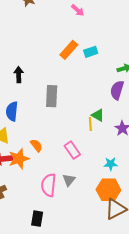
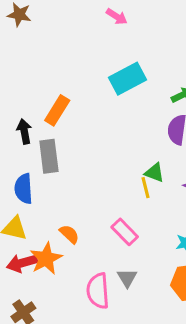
pink arrow: (78, 10) -> (117, 17), moved
orange rectangle: (69, 50) -> (57, 110), moved
cyan rectangle: (91, 52) -> (127, 79), size x1.6
gray rectangle: (52, 96) -> (49, 156), moved

